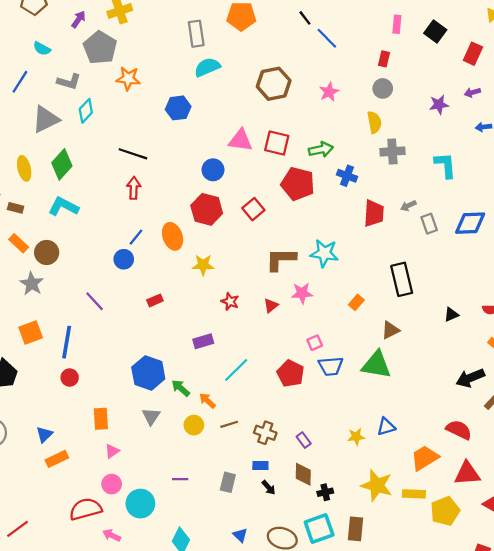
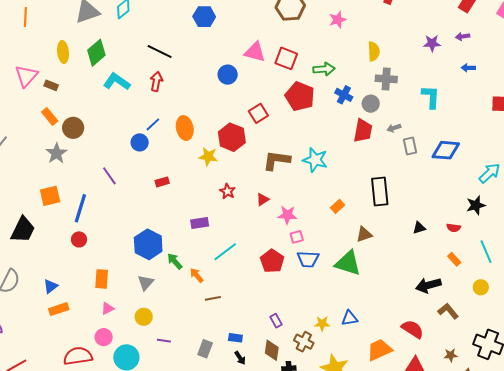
gray circle: (383, 88) -> (371, 104), moved
cyan L-shape: (63, 207) -> (117, 82), moved
red hexagon: (207, 209) -> (232, 137), moved
pink star: (302, 293) -> (287, 215), moved
yellow circle: (194, 425) -> (144, 317), moved
brown cross: (265, 433) -> (304, 342), moved

